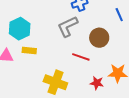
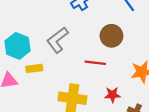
gray L-shape: (68, 26) -> (57, 40), moved
red star: (97, 83) -> (112, 95), moved

